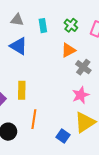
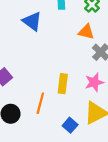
orange triangle: (68, 50) -> (86, 32), turned 35
yellow rectangle: (22, 90) -> (63, 84), moved

